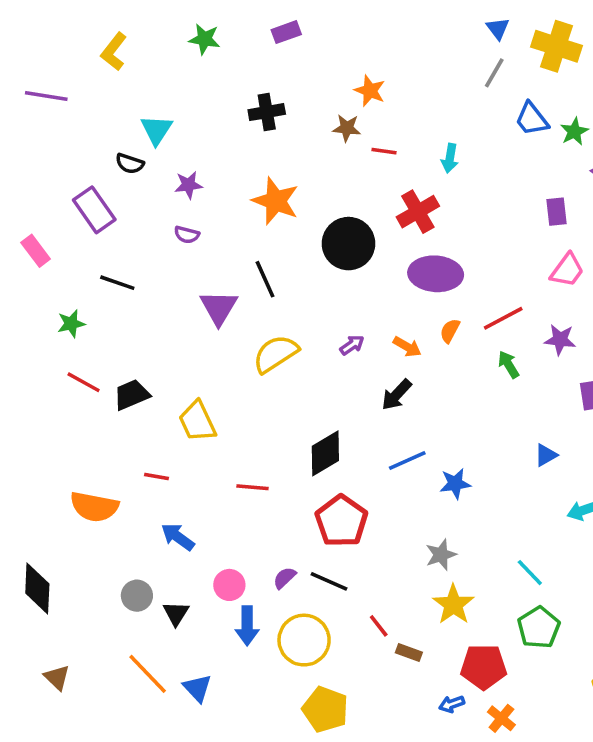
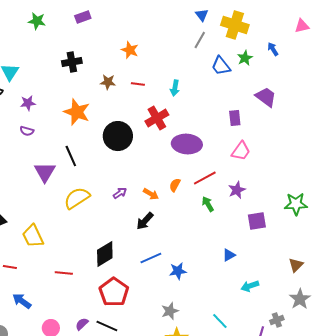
brown star: (347, 128) -> (108, 82), moved
green star: (574, 132) -> (245, 58), moved
purple ellipse: (436, 274) -> (187, 144), moved
purple star: (560, 340) -> (237, 190), turned -30

